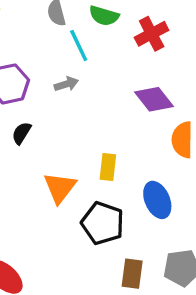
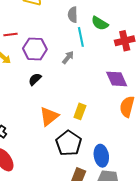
gray arrow: (66, 84) -> (68, 57), turned -48
blue ellipse: (157, 200) -> (101, 156), moved

